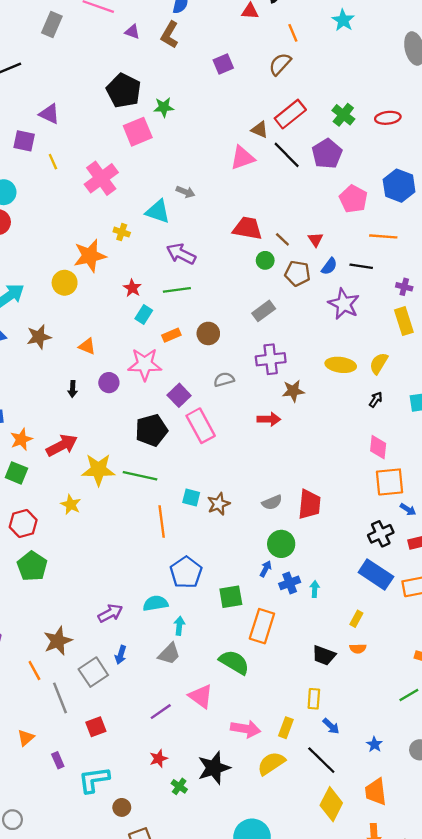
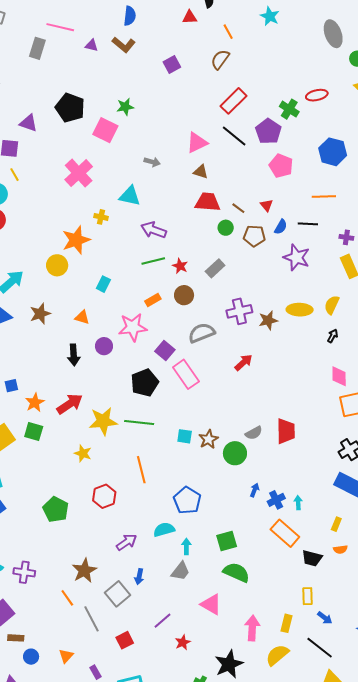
gray rectangle: (52, 25) -> (37, 48), moved
brown L-shape: (170, 35) -> (124, 45), turned -75
black pentagon: (124, 91) -> (70, 108), moved
green cross: (343, 115) -> (289, 109), moved
brown triangle: (260, 130) -> (201, 172), moved
pink square: (138, 132) -> (105, 130), turned -35
yellow line: (53, 162) -> (15, 175), moved
gray arrow: (185, 192) -> (152, 162), moved
pink pentagon: (353, 199) -> (281, 166), moved
red star: (132, 288) -> (180, 266), moved
gray rectangle: (264, 311) -> (215, 268), moved
cyan rectangle: (144, 315) -> (103, 284), moved
gray semicircle: (224, 380) -> (202, 333), size x1.5
black arrow: (73, 389) -> (74, 355), size x1.5
brown star: (293, 391) -> (268, 320), moved
red arrow: (269, 419) -> (243, 363), turned -36
orange line: (162, 522) -> (141, 470), moved
red hexagon: (23, 524) -> (104, 496), moved
green circle: (281, 544) -> (235, 453), moved
green square: (231, 597) -> (227, 541), moved
orange rectangle: (262, 626) -> (285, 533), moved, turned -60
purple line: (161, 712) -> (163, 621), moved
pink arrow: (246, 729) -> (252, 628), turned -90
red star: (159, 759) -> (183, 642), moved

